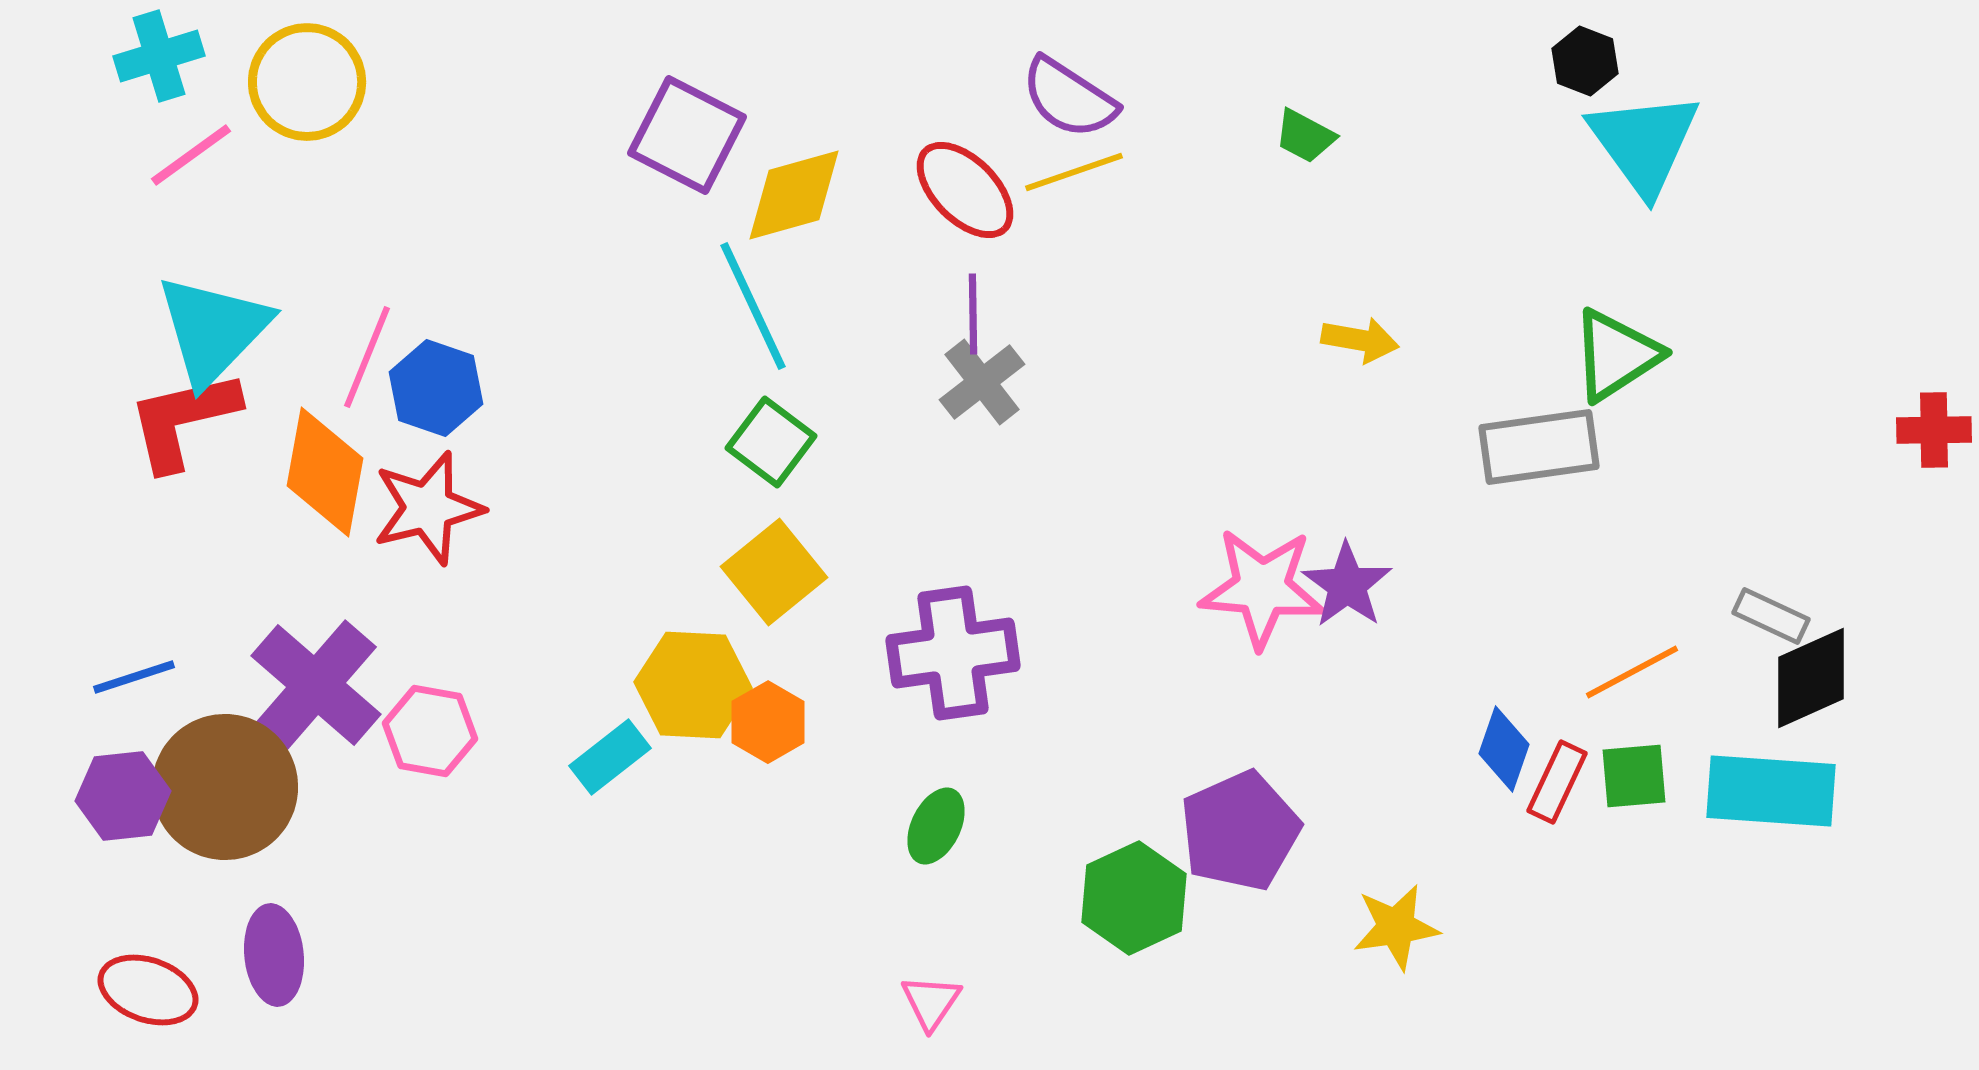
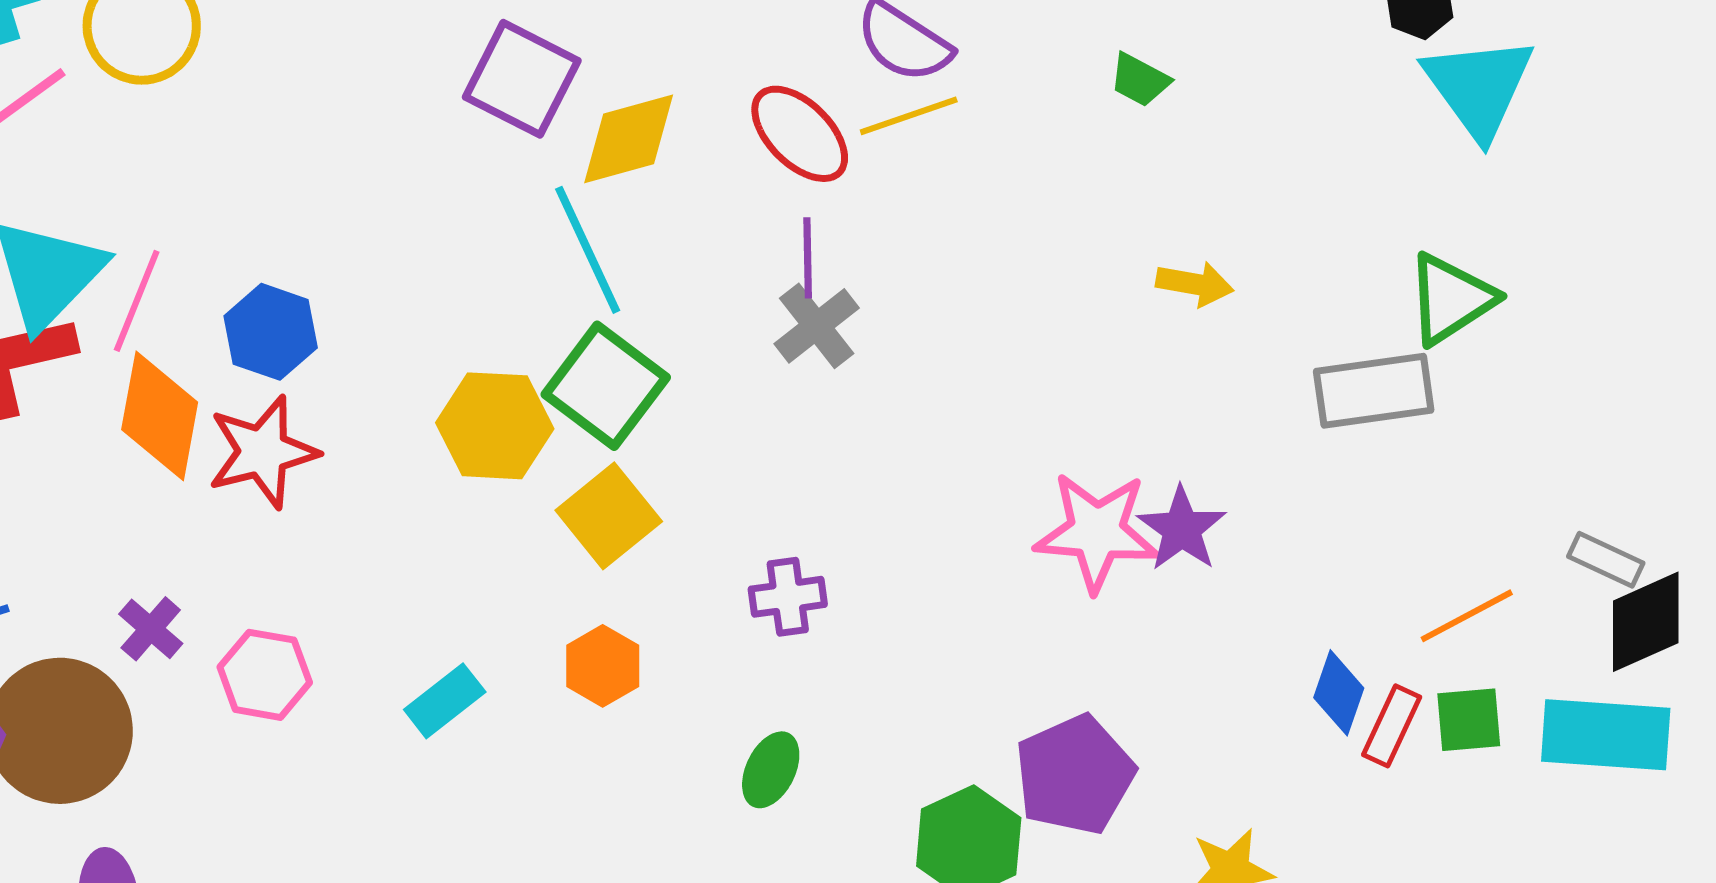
pink line: (367, 357) -> (137, 301), moved
green square: (771, 442) -> (606, 386), size x1.4
purple cross: (953, 653) -> (788, 597), size x0.6
purple cross: (316, 685) -> (151, 629), size x0.5
yellow hexagon: (693, 685) -> (495, 426), moved

